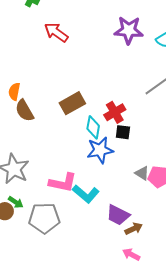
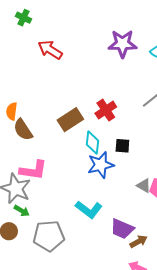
red cross: (115, 112) -> (106, 110), moved
pink L-shape: (63, 183) -> (33, 170), moved
green arrow: (16, 202) -> (22, 211), moved

